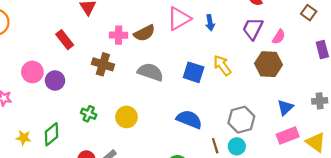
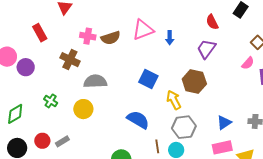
pink semicircle: (279, 37) -> (248, 63), moved
brown hexagon: (269, 64) -> (194, 81), moved
yellow arrow: (222, 65) -> (174, 100), moved
gray semicircle: (150, 72) -> (95, 81), moved, turned -30

